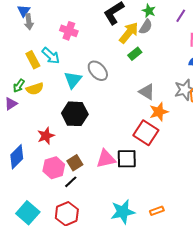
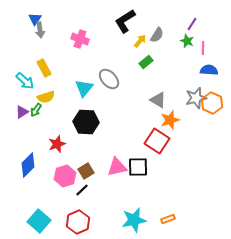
green star: (149, 11) -> (187, 41), moved
yellow arrow: (129, 33) -> (140, 41), size x0.6
cyan arrow: (51, 56) -> (25, 81), moved
green arrow: (19, 86) -> (36, 110), moved

